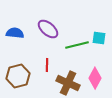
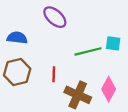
purple ellipse: (48, 29) -> (55, 17), moved
brown hexagon: (18, 76) -> (17, 72), moved

